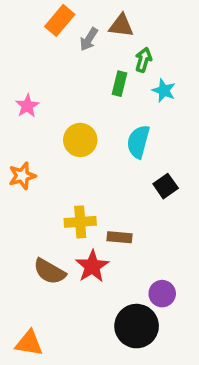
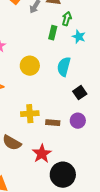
red star: (92, 266) -> (42, 154), moved
purple circle: (162, 294) -> (78, 121), moved

